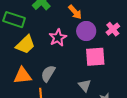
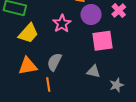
gray triangle: (85, 85) -> (94, 72), turned -32

